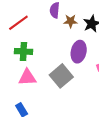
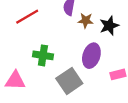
green cross: (23, 51) -> (43, 55), moved
pink triangle: (27, 77) -> (15, 81), moved

